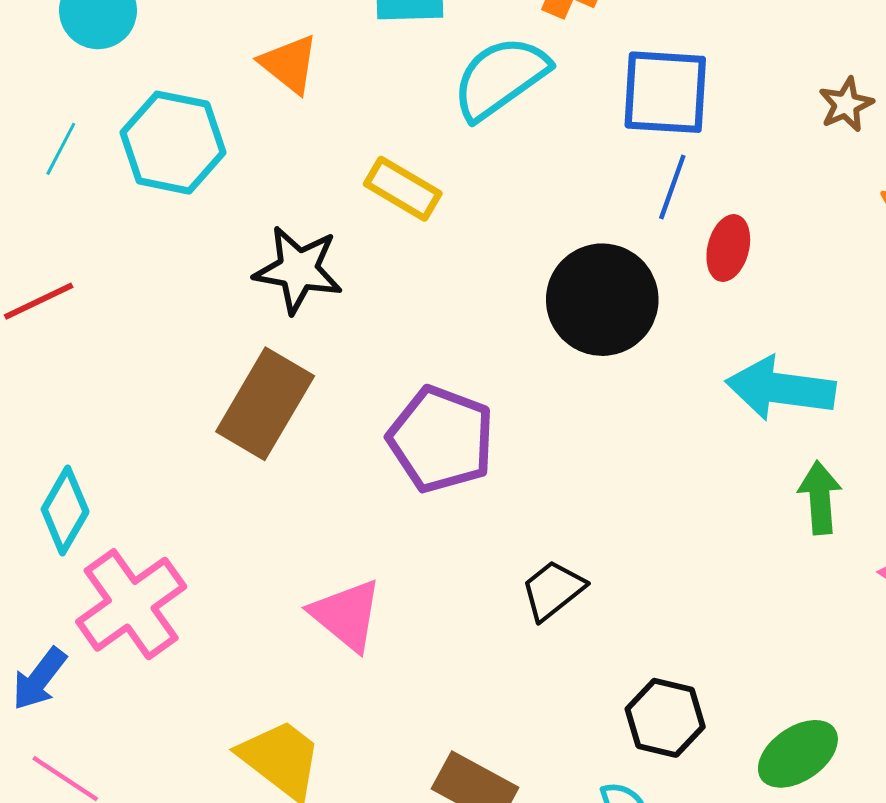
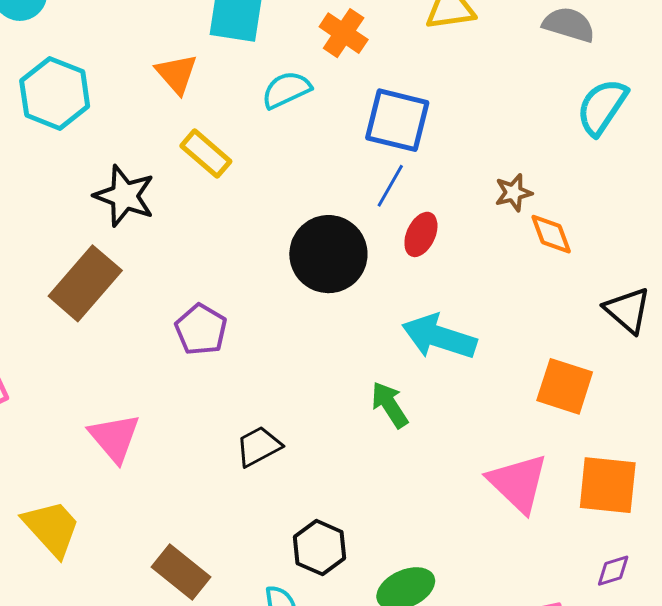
orange triangle: (289, 64) -> (176, 74), moved
cyan semicircle: (500, 78) -> (286, 90), size x0.7
brown star: (846, 104) -> (513, 193), moved
purple pentagon: (441, 439) -> (201, 329), size x0.7
green arrow: (820, 498) -> (390, 405), moved, turned -39

